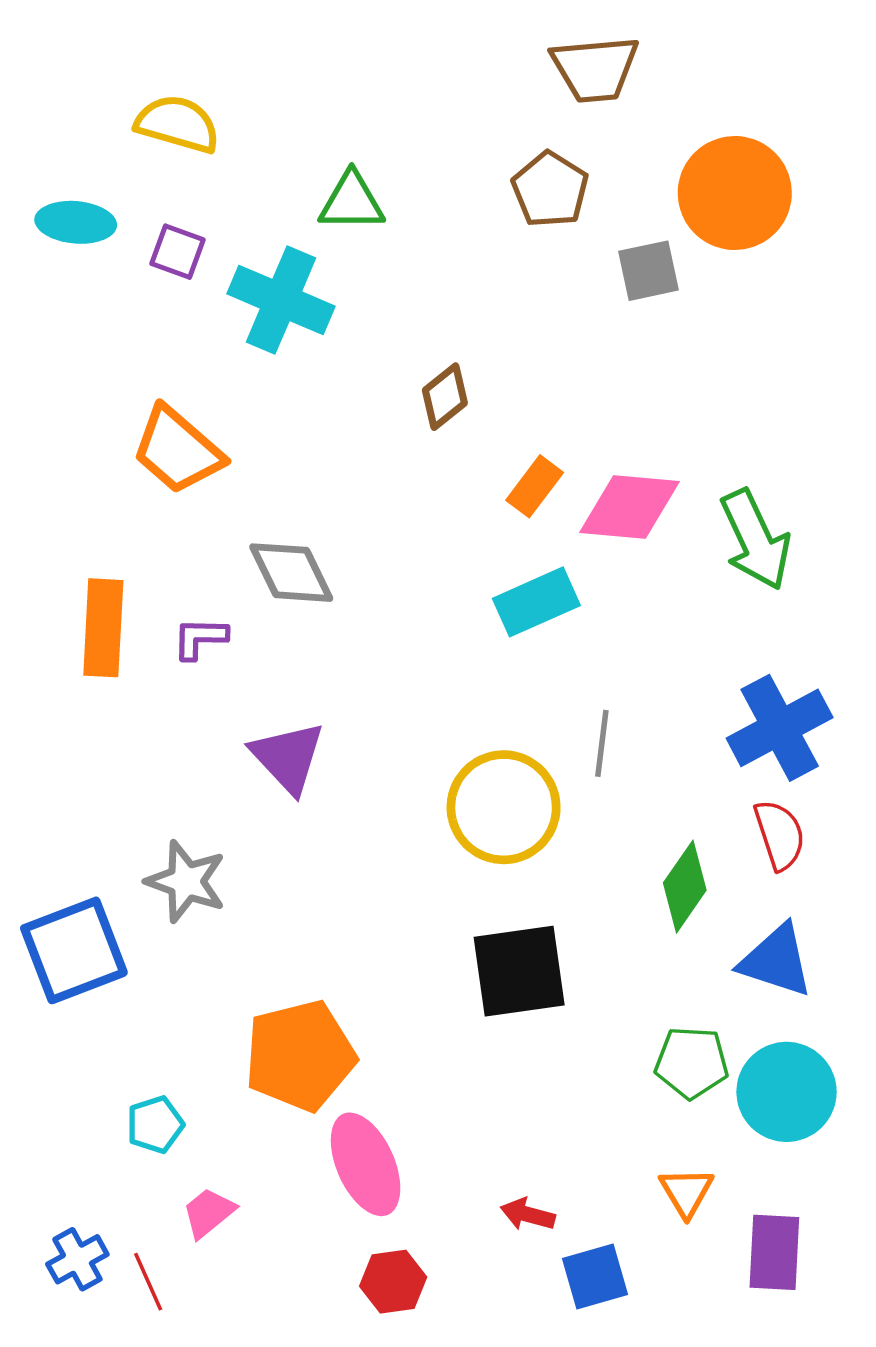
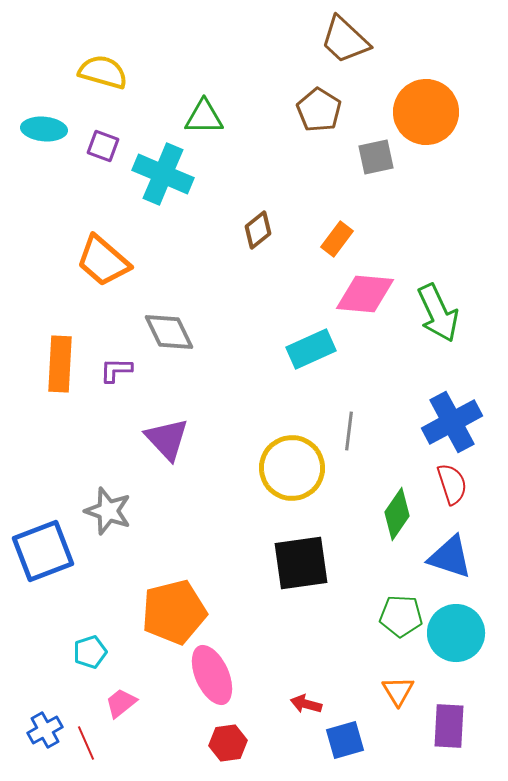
brown trapezoid: (595, 69) -> (345, 40), turned 48
orange rectangle: (535, 486) -> (337, 239), moved

